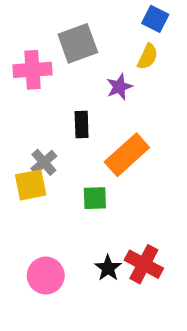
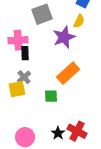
pink cross: (33, 70) -> (18, 40), moved
purple star: (119, 87) -> (64, 37), size x1.6
black rectangle: (82, 125) -> (25, 53), moved

